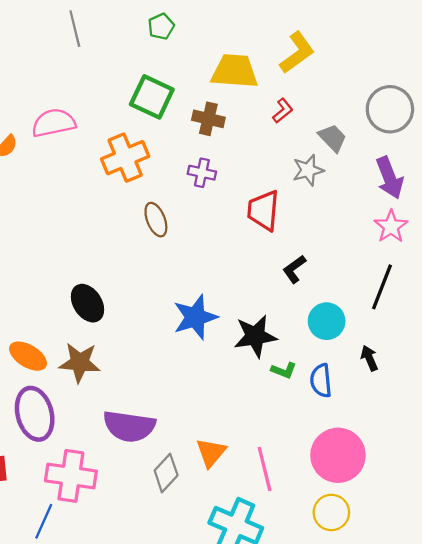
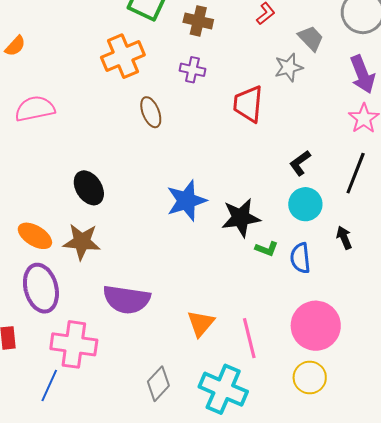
pink semicircle: (54, 123) -> (35, 109), moved
black L-shape: (294, 269) -> (300, 163), moved
gray diamond: (166, 473) -> (158, 384), moved

